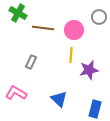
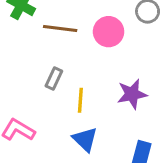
yellow line: (71, 55) -> (80, 100), moved
gray rectangle: (31, 62) -> (54, 78), moved

